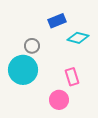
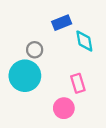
cyan diamond: (78, 38) -> (84, 41), turned 65

